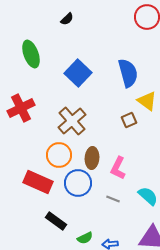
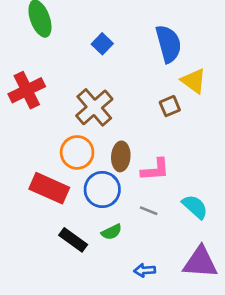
blue square: (78, 73) -> (102, 44), size x0.6
pink L-shape: (118, 168) -> (155, 170), turned -120
green semicircle: (85, 238) -> (112, 232), moved

